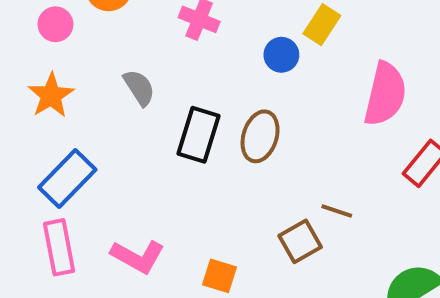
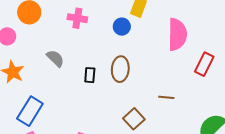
black rectangle: (199, 135) -> (90, 75), size x0.6
brown square: (300, 241) -> (134, 119), moved

